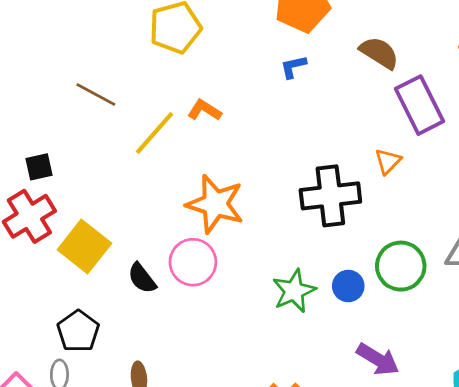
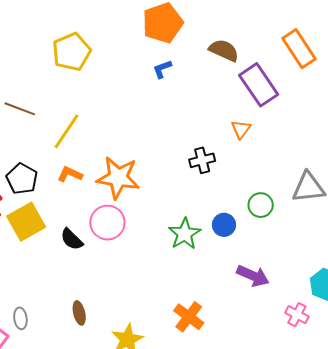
orange L-shape: (204, 110) -> (70, 174), moved
black cross: (330, 196) -> (202, 160), size x0.6
yellow square: (84, 246) -> (26, 222), turned 30
green circle: (401, 266) -> (261, 205), size x0.7
black pentagon: (78, 331) -> (22, 179), moved

